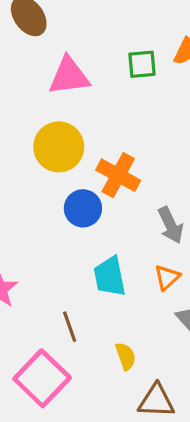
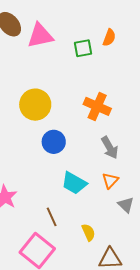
pink triangle: (69, 76) -> (40, 36), moved
orange cross: (118, 175) -> (97, 106), moved
cyan trapezoid: (110, 276) -> (74, 183), turned -44

